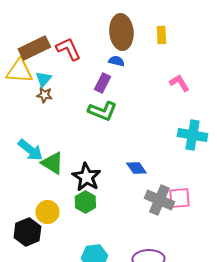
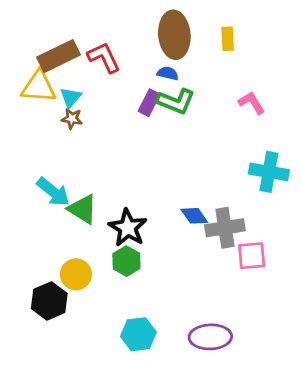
green L-shape: (102, 111) -> (176, 101), moved
gray cross: (159, 200) -> (225, 228), moved, turned -32

